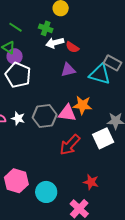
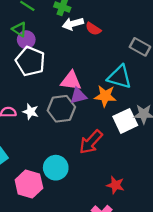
purple triangle: (68, 70) -> (78, 96), moved
cyan triangle: (100, 74) -> (120, 77), moved
pink triangle: (67, 113) -> (71, 81), moved
white square: (103, 138) -> (125, 121), moved
cyan circle: (46, 192) -> (56, 168), moved

